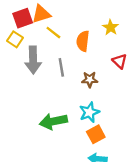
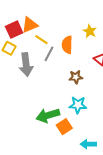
gray line: (61, 67) -> (49, 54), moved, turned 42
cyan star: (89, 112) -> (78, 105), turned 30
orange square: (96, 134) -> (64, 127), moved

